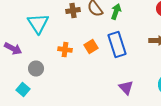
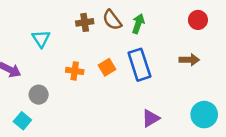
cyan triangle: (38, 24) -> (41, 39), size x0.7
purple triangle: (126, 88) -> (151, 118), turned 42

